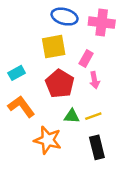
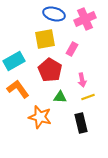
pink cross: (102, 23) -> (85, 19), turned -30
cyan rectangle: (17, 73) -> (14, 61), size x1.5
pink arrow: (94, 80) -> (82, 80), moved
yellow line: (93, 116) -> (88, 97), moved

